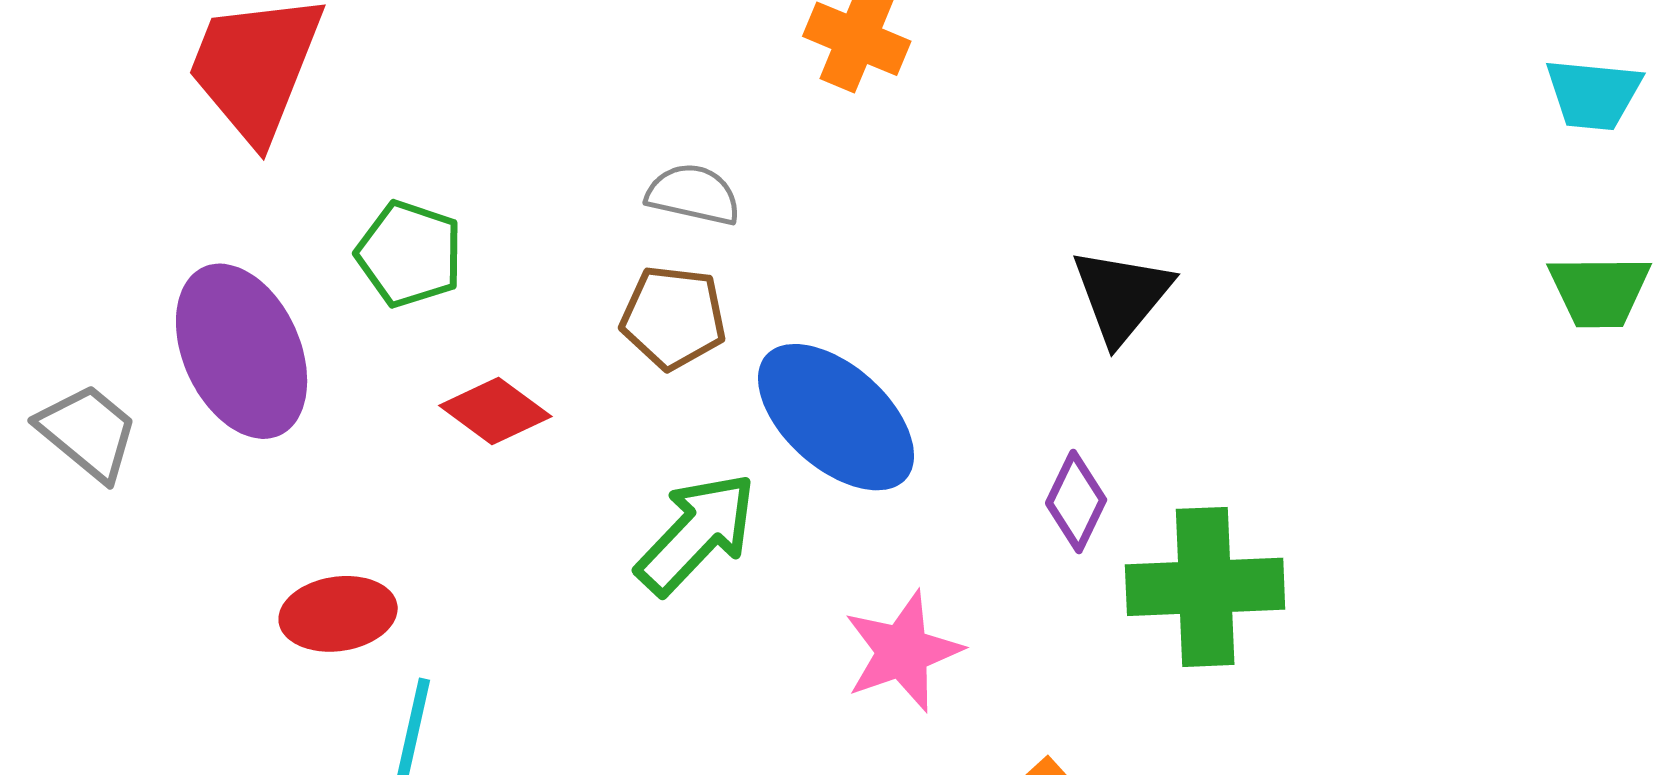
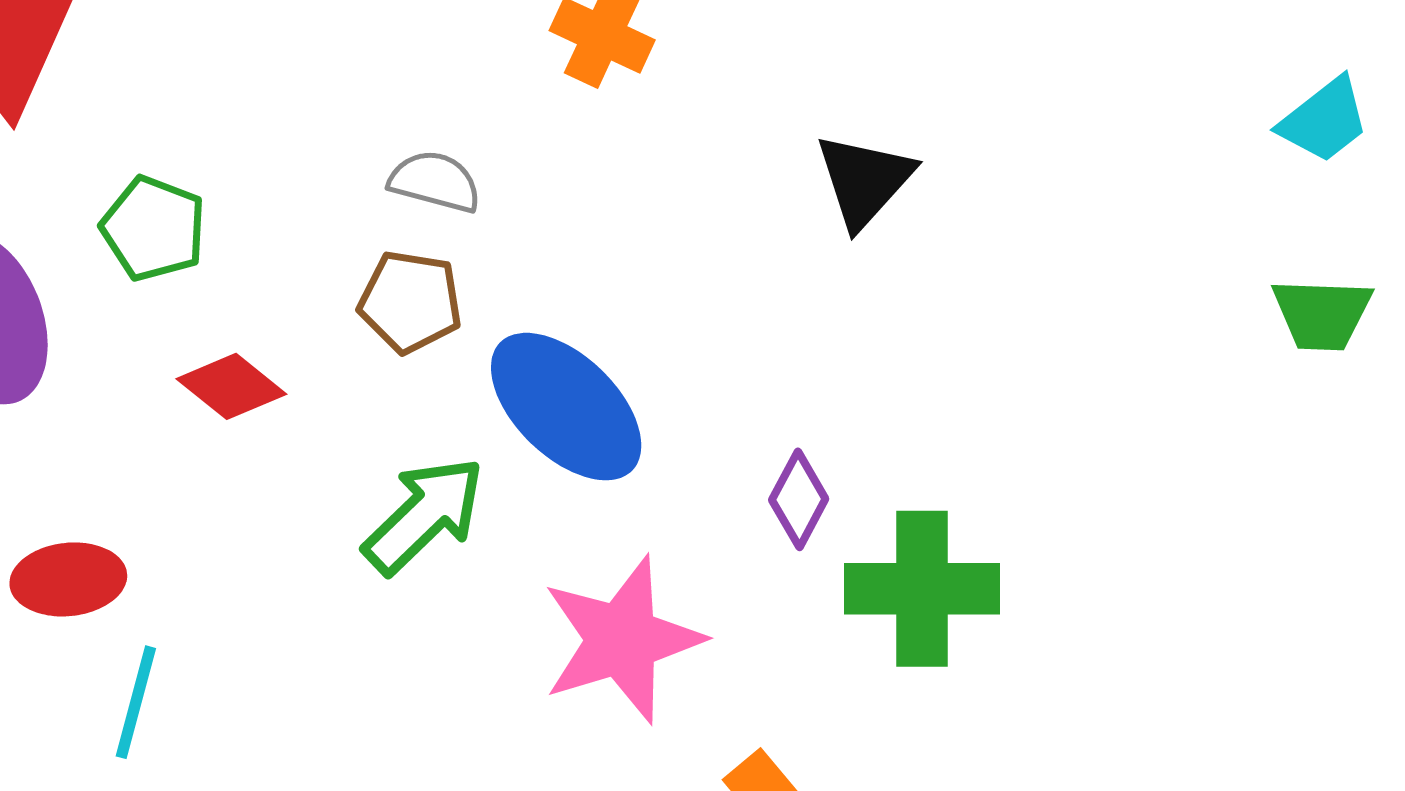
cyan trapezoid: (1593, 94) -> (1324, 120), turned -46
black triangle: (1122, 296) -> (864, 180), moved
pink star: (903, 651) -> (622, 640), size x1.4

